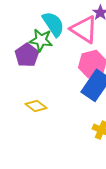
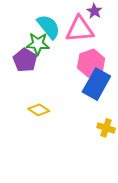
pink triangle: (84, 29) -> (80, 29), turned -32

